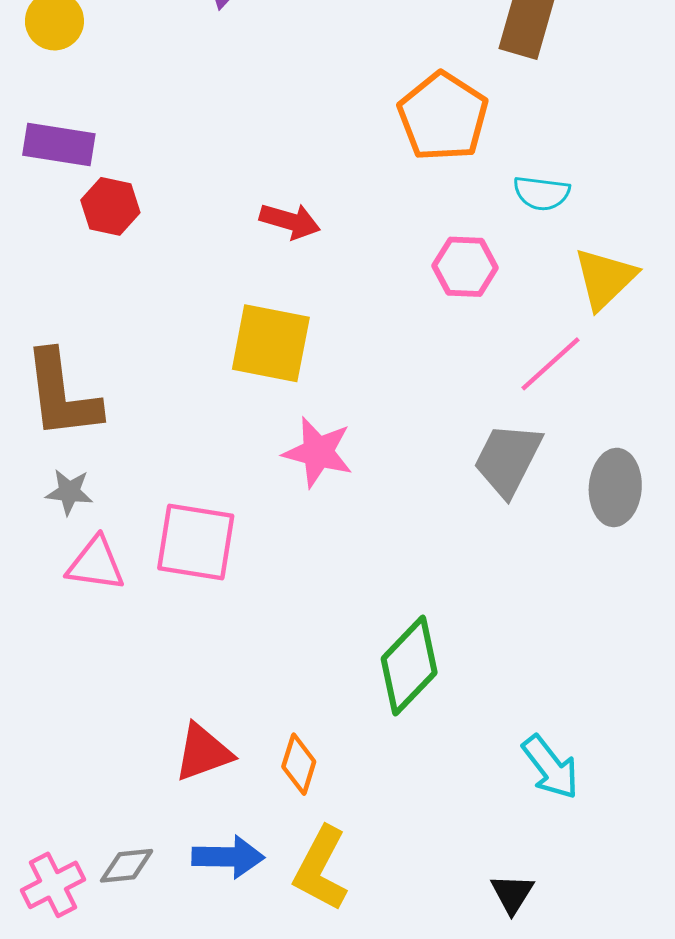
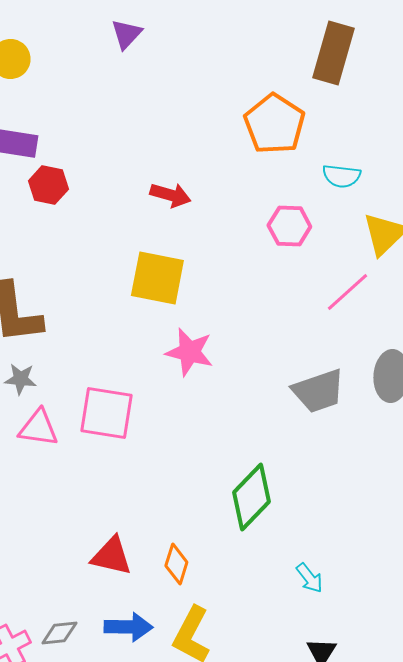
gray trapezoid: (508, 460) -> (318, 391), moved, turned -136
red triangle: (203, 752) -> (111, 556), turned 33
cyan arrow: (550, 767) -> (309, 578), moved, size x0.7

